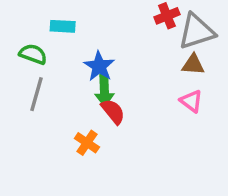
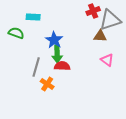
brown triangle: (193, 65) -> (100, 36), moved
gray line: (37, 94) -> (36, 67), moved
red semicircle: (113, 111) -> (62, 66), turned -49

